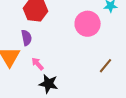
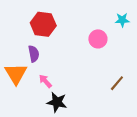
pink circle: (88, 24) -> (98, 39), size x0.7

